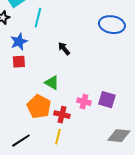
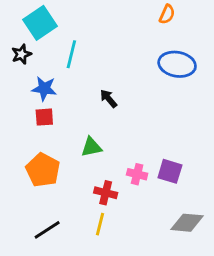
blue star: (19, 42) -> (44, 89), turned 30
green triangle: (52, 83) -> (91, 147), turned -42
orange pentagon: (39, 107) -> (43, 170), moved

